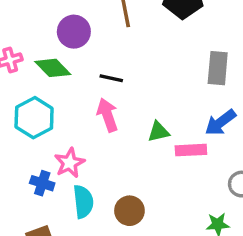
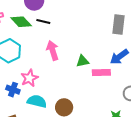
black line: (111, 78) -> (43, 21), moved
cyan semicircle: (83, 202) -> (37, 101), turned -72

